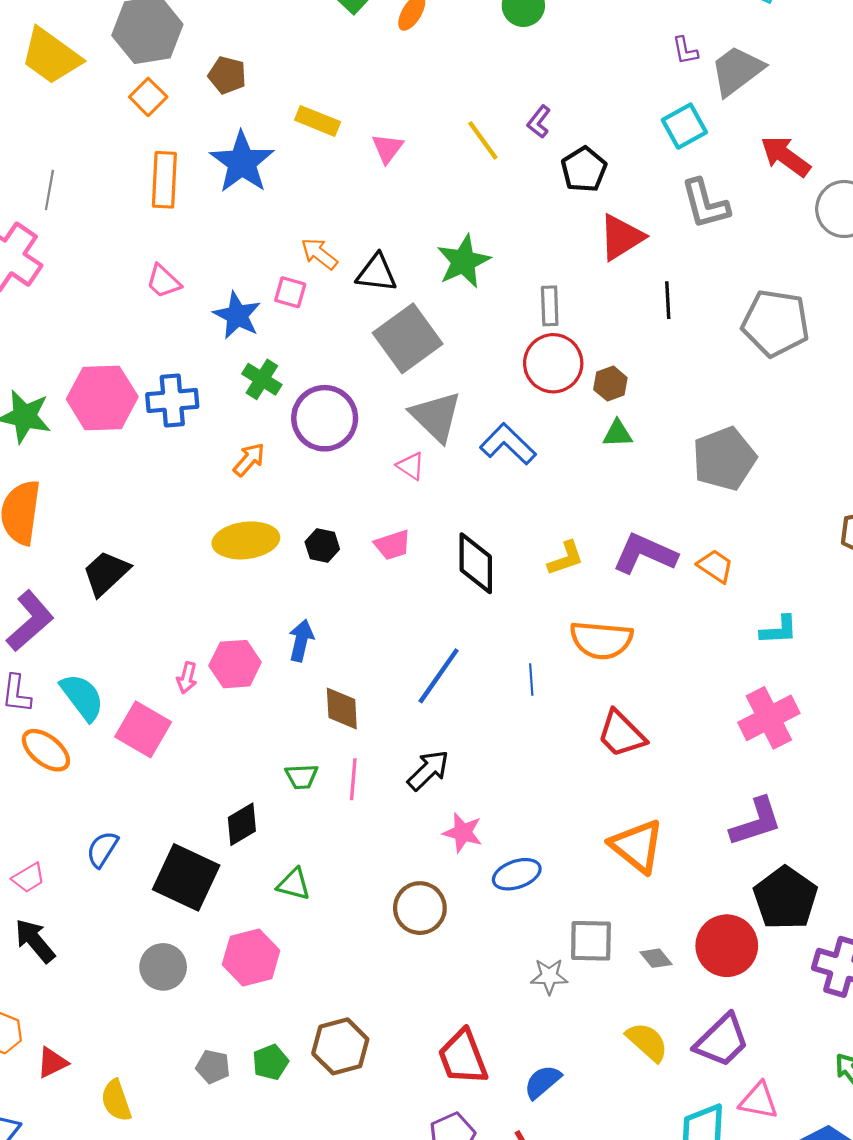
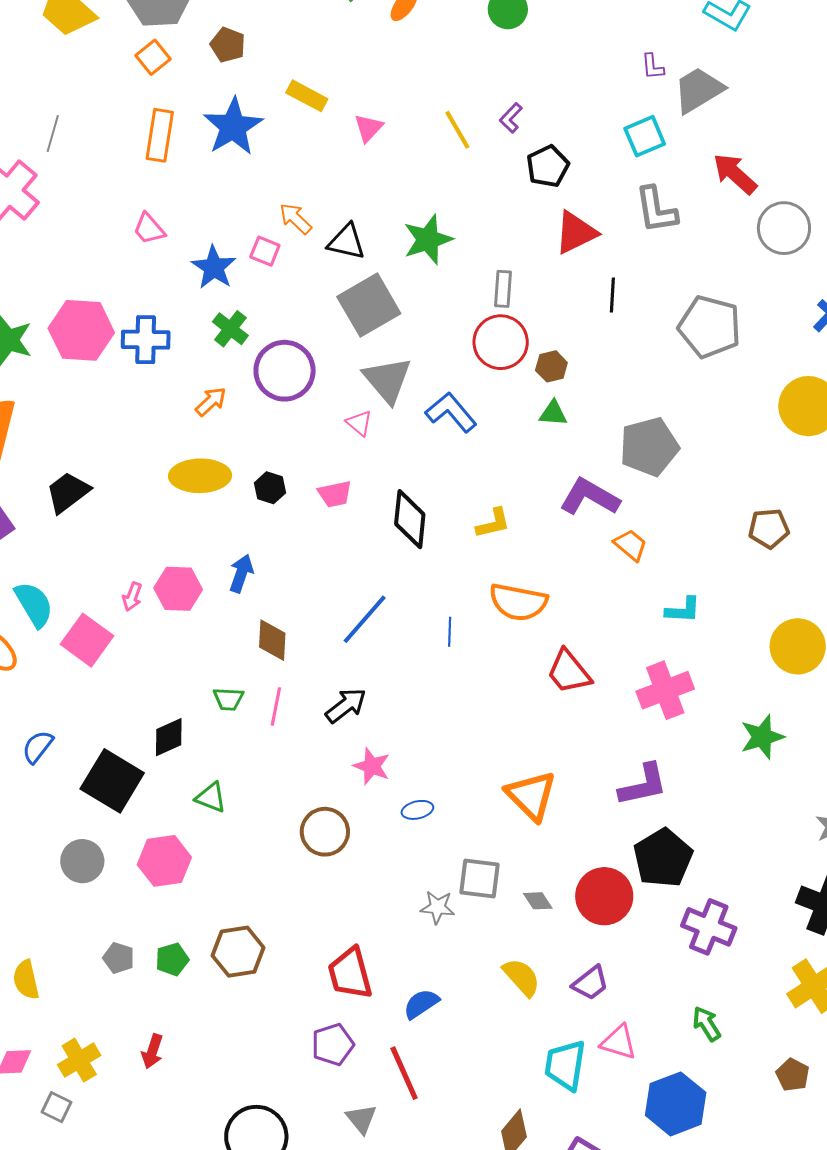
purple L-shape: (645, 554) -> (590, 497), moved
red trapezoid: (621, 734) -> (569, 672), moved
blue ellipse: (517, 874) -> (417, 810), size x0.7
purple trapezoid: (722, 1040) -> (590, 983), size x0.7

